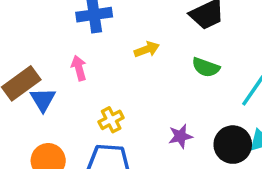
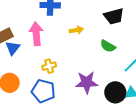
pink arrow: (79, 68) -> (36, 34), size x1.6
purple star: (180, 136) -> (87, 82), size x1.6

